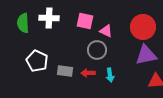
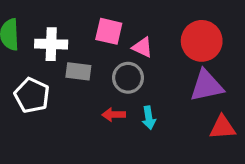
white cross: (49, 18) -> (51, 44), moved
gray rectangle: (65, 71) -> (78, 71), moved

